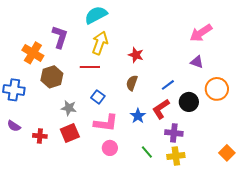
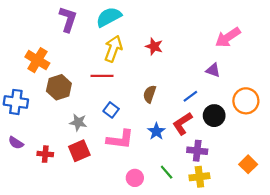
purple L-shape: (60, 37) -> (68, 19), moved
red star: (136, 55) -> (154, 46), moved
purple triangle: (197, 62) -> (213, 70), moved
pink circle: (110, 148) -> (135, 178), moved
orange square: (227, 153) -> (248, 164), moved

